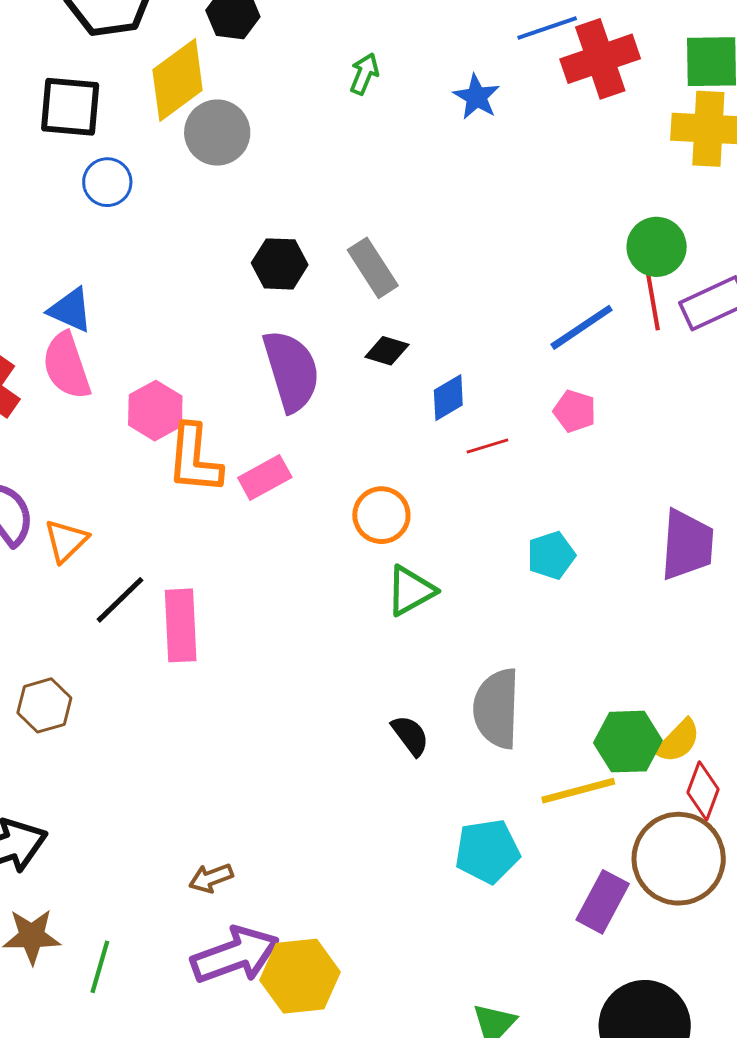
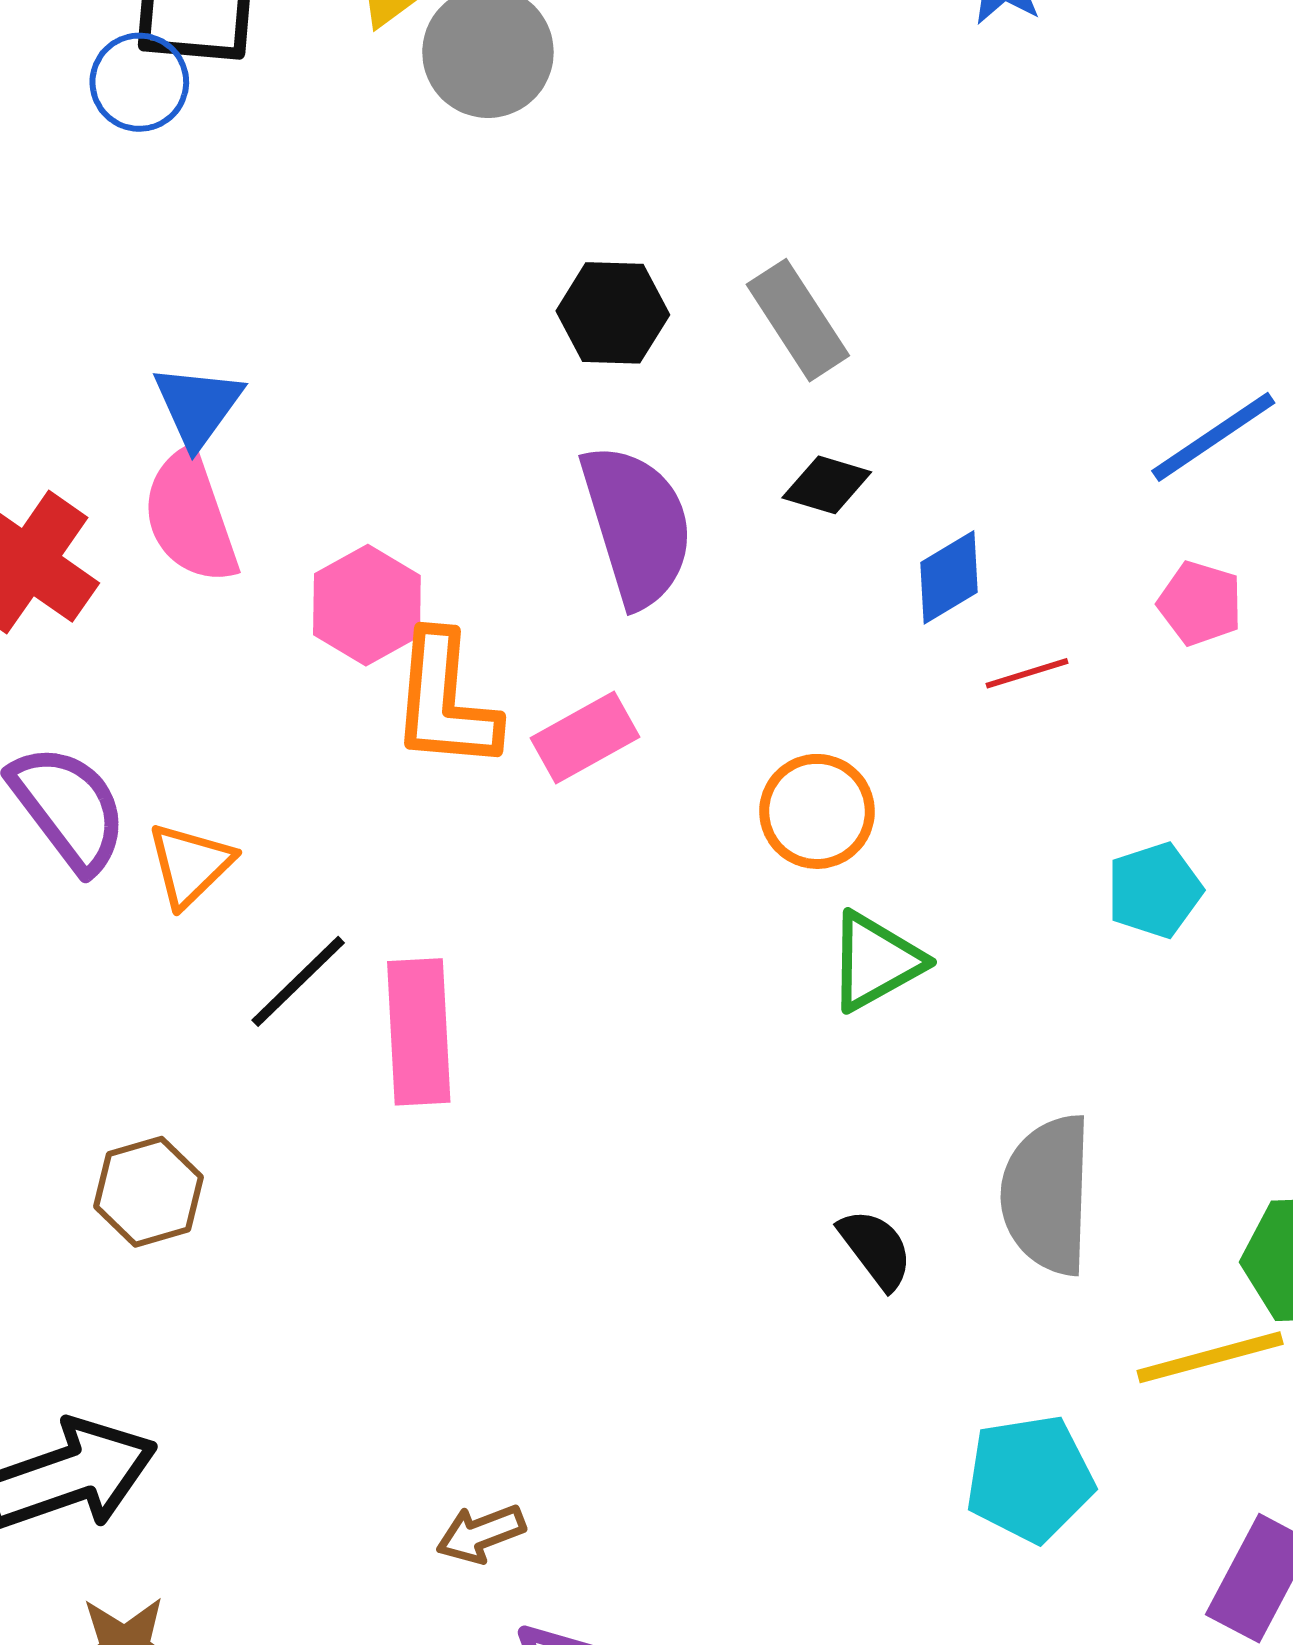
blue circle: (107, 182) -> (139, 82), moved
blue triangle: (71, 310) -> (198, 406), turned 42

